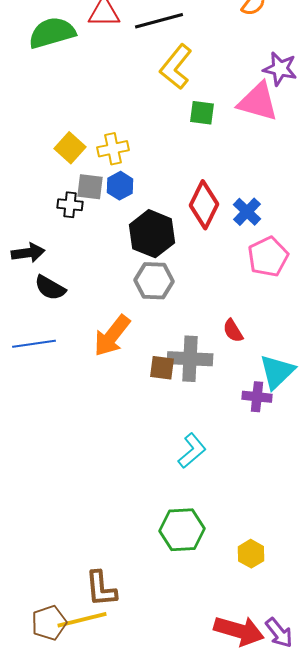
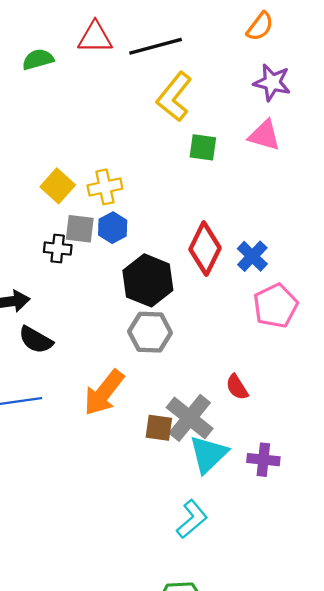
green semicircle: (52, 33) -> (38, 59), size x0.6
purple star: (280, 69) -> (272, 82), moved
pink triangle: (258, 102) -> (264, 135), size x0.7
gray cross: (190, 359) -> (190, 418), turned 36
cyan triangle: (277, 372) -> (208, 454), moved

